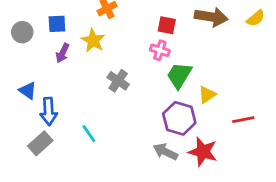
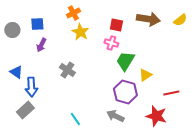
yellow star: (93, 41) -> (80, 32), moved
gray cross: (118, 81) -> (67, 70), moved
cyan line: (89, 134) -> (75, 119), moved
red star: (203, 152) -> (156, 116), moved

